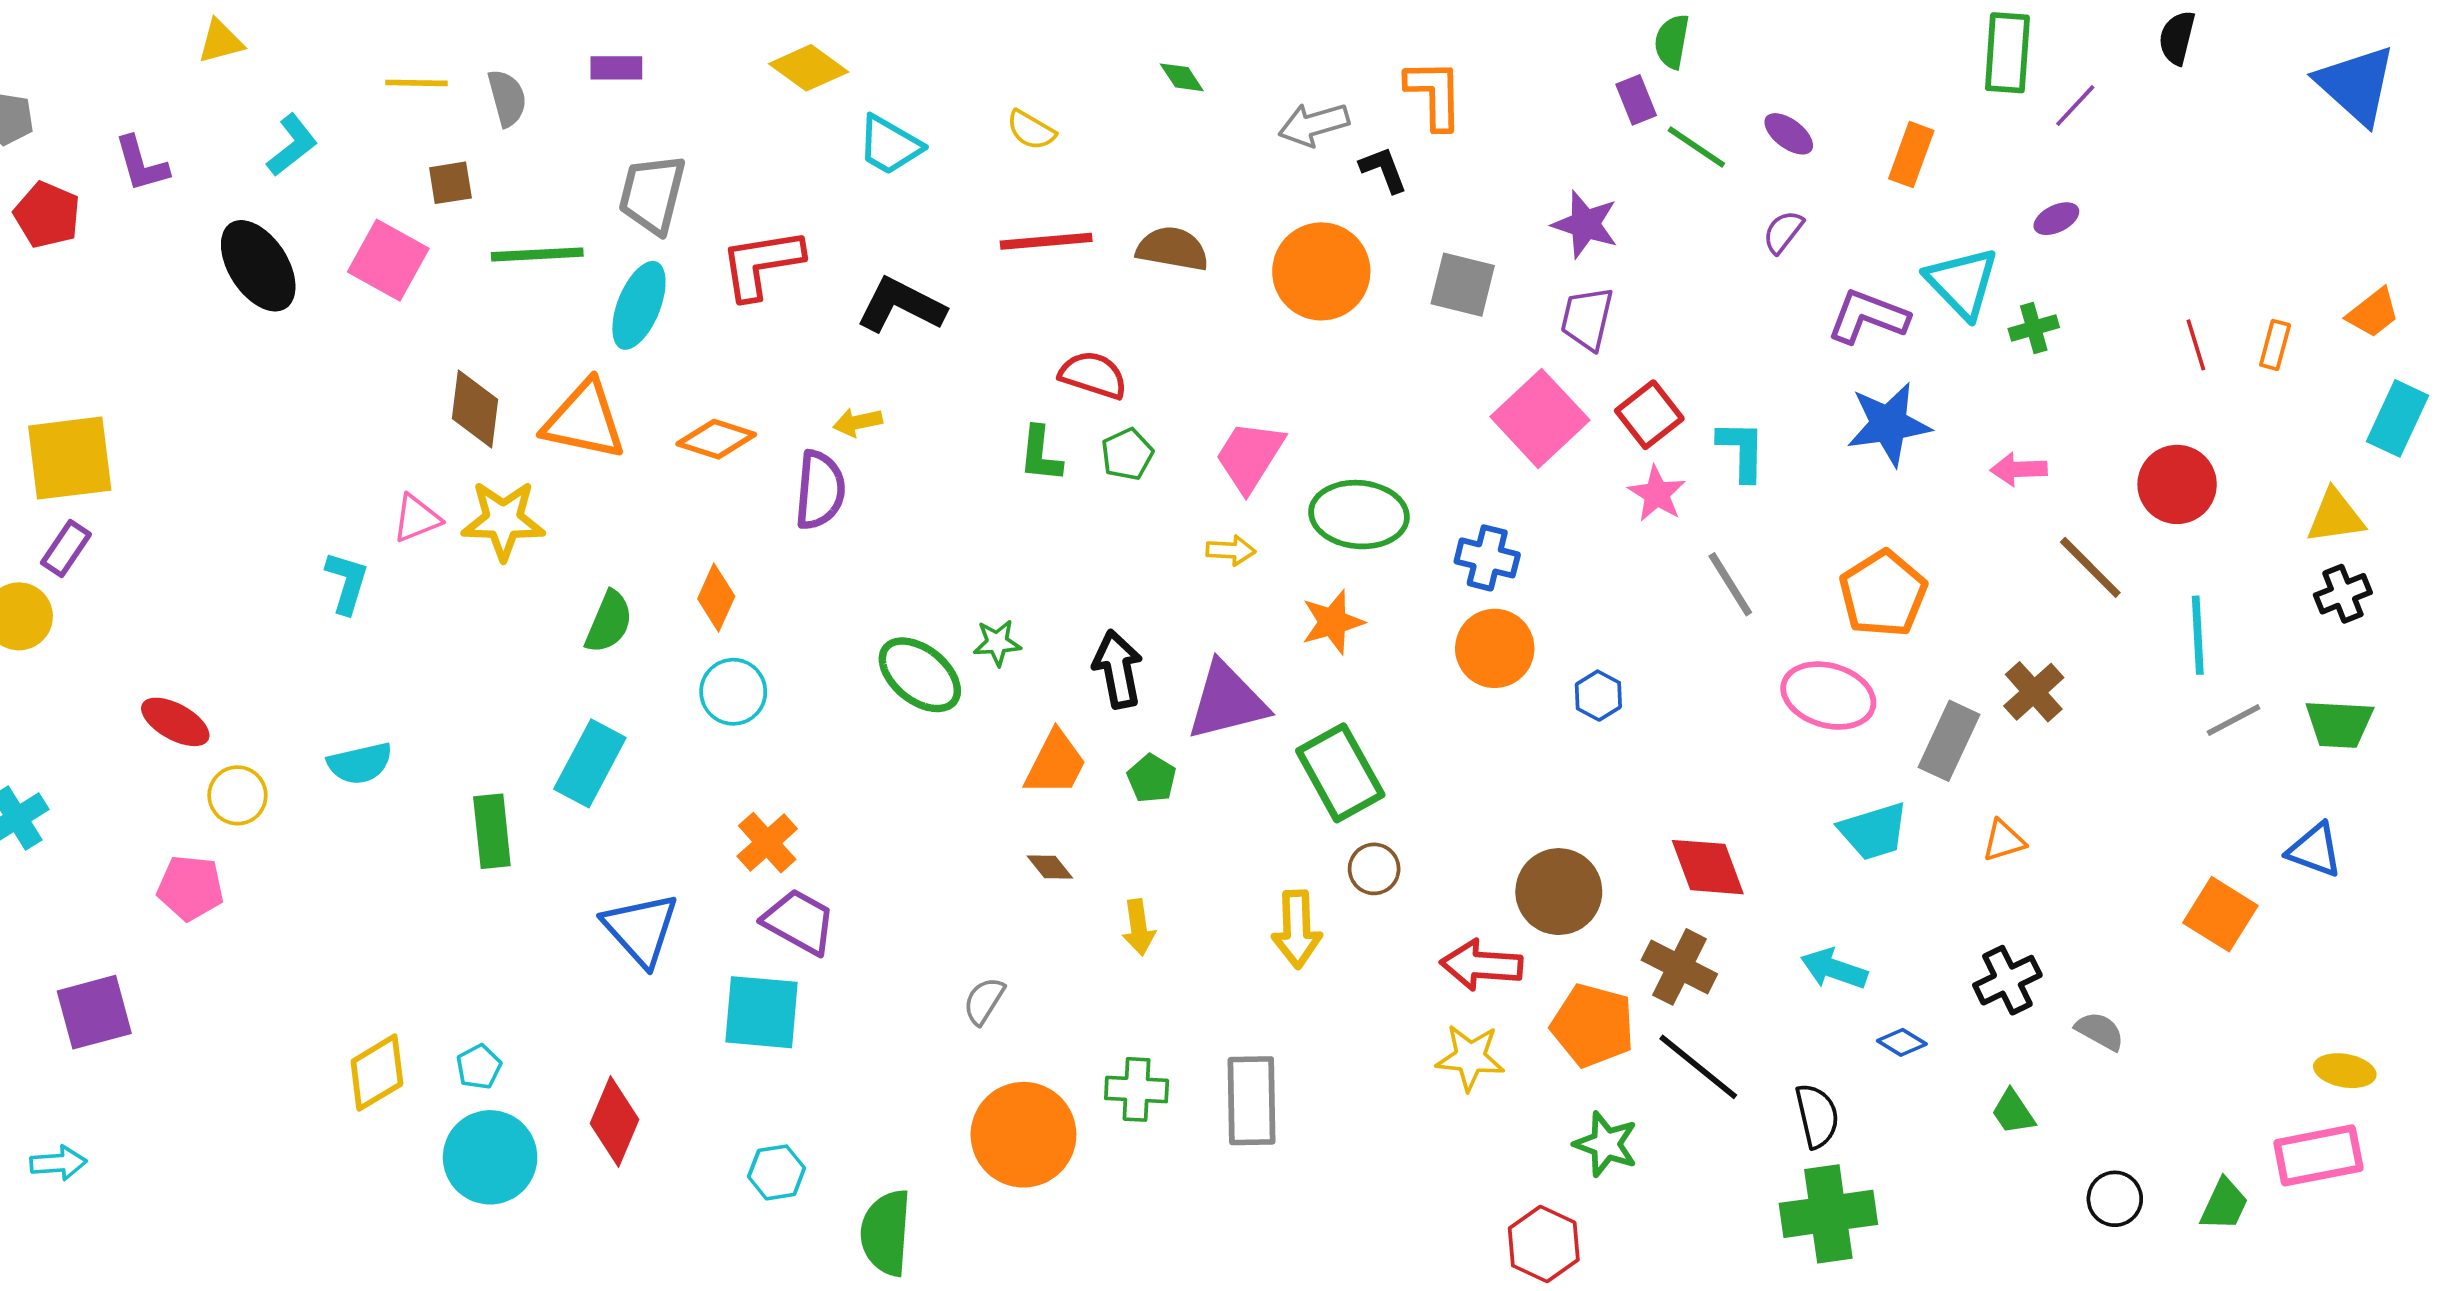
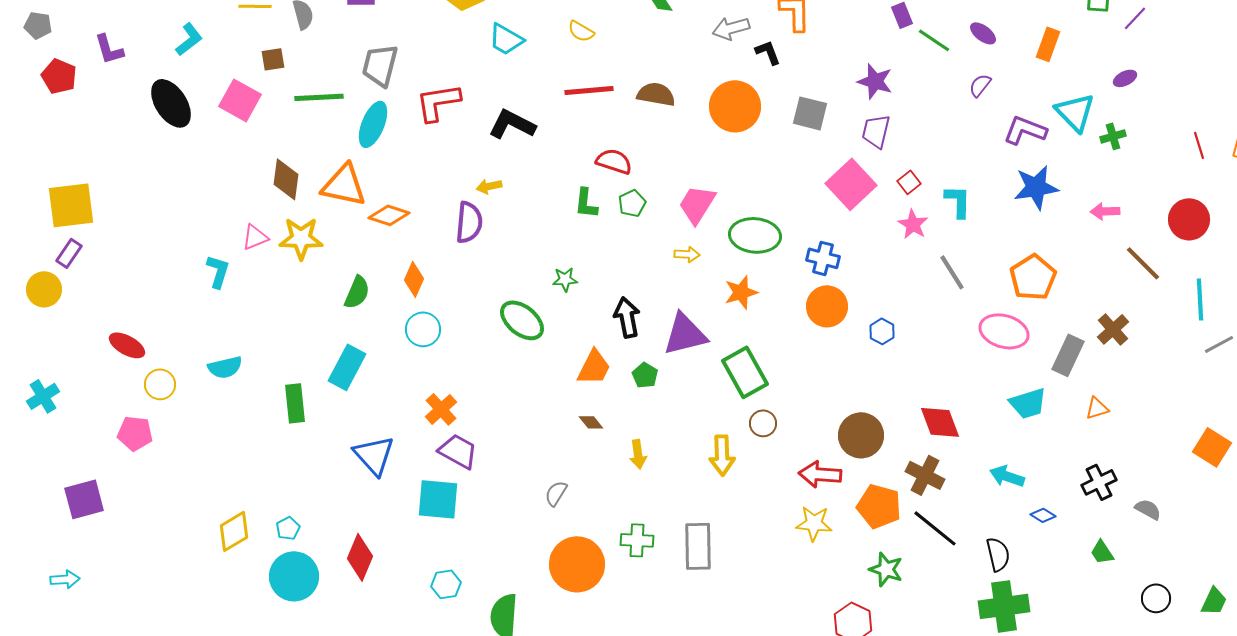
red square: (1649, 415) -> (909, 182), size x0.7
orange diamond: (716, 439) -> (389, 215), moved
green star: (997, 643) -> (565, 279), moved

